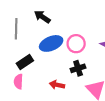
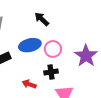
black arrow: (42, 17) -> (42, 19), moved

